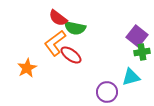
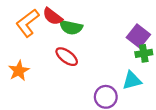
orange L-shape: (55, 43) -> (28, 23), moved

